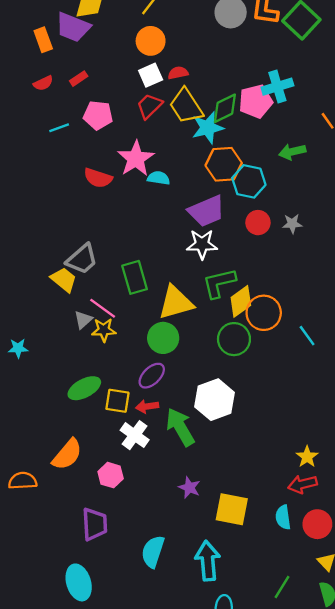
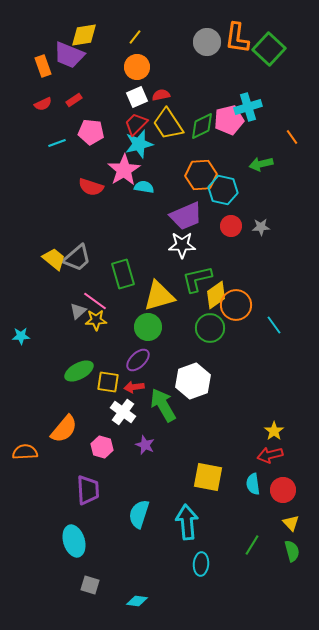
cyan star: (208, 128) -> (139, 144), moved
yellow trapezoid: (64, 280) -> (54, 259), moved
purple star: (189, 488) -> (145, 445), moved

